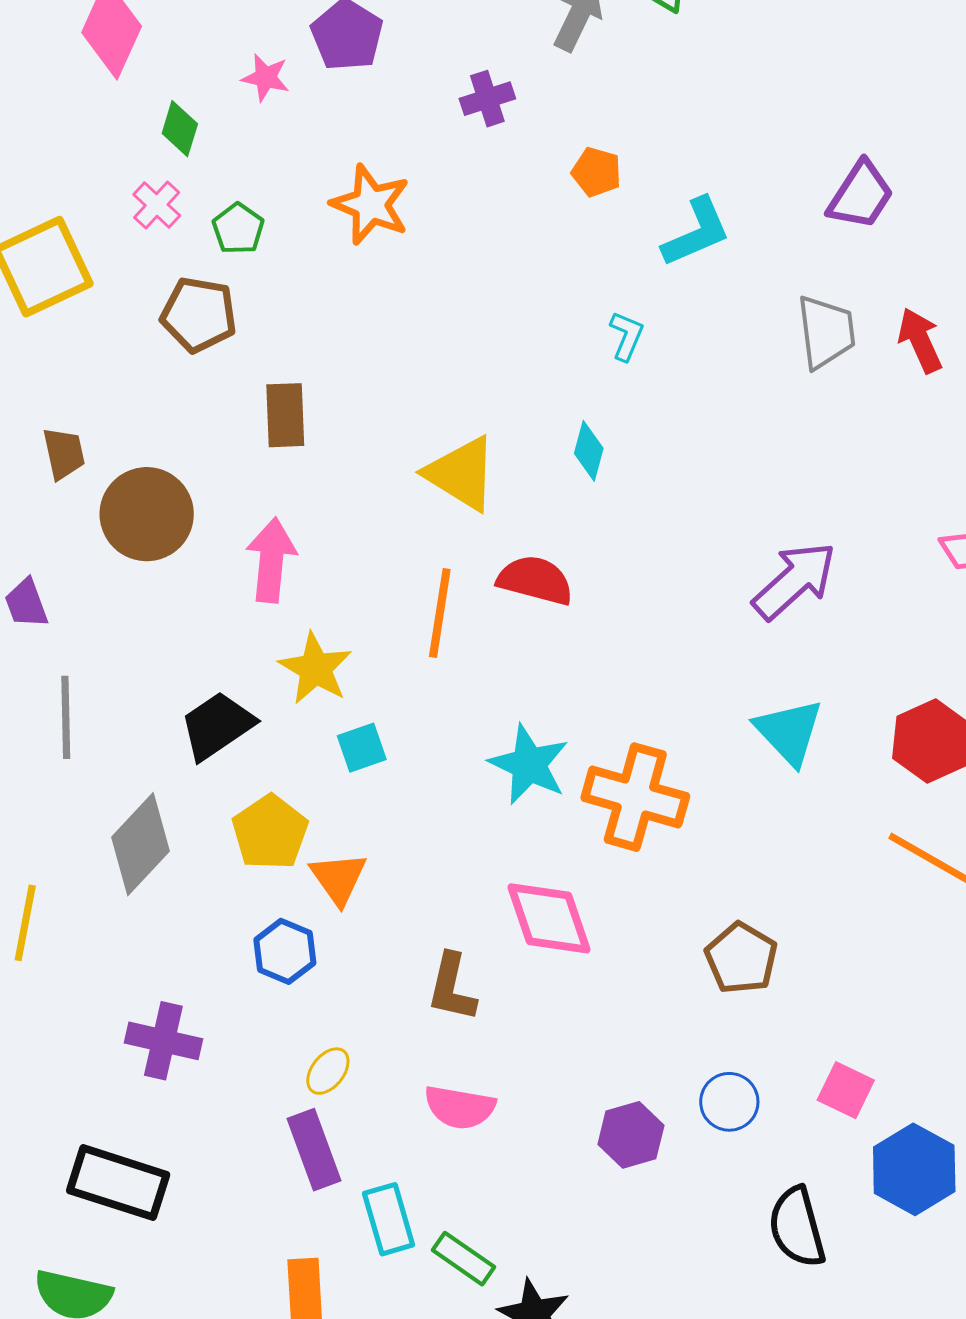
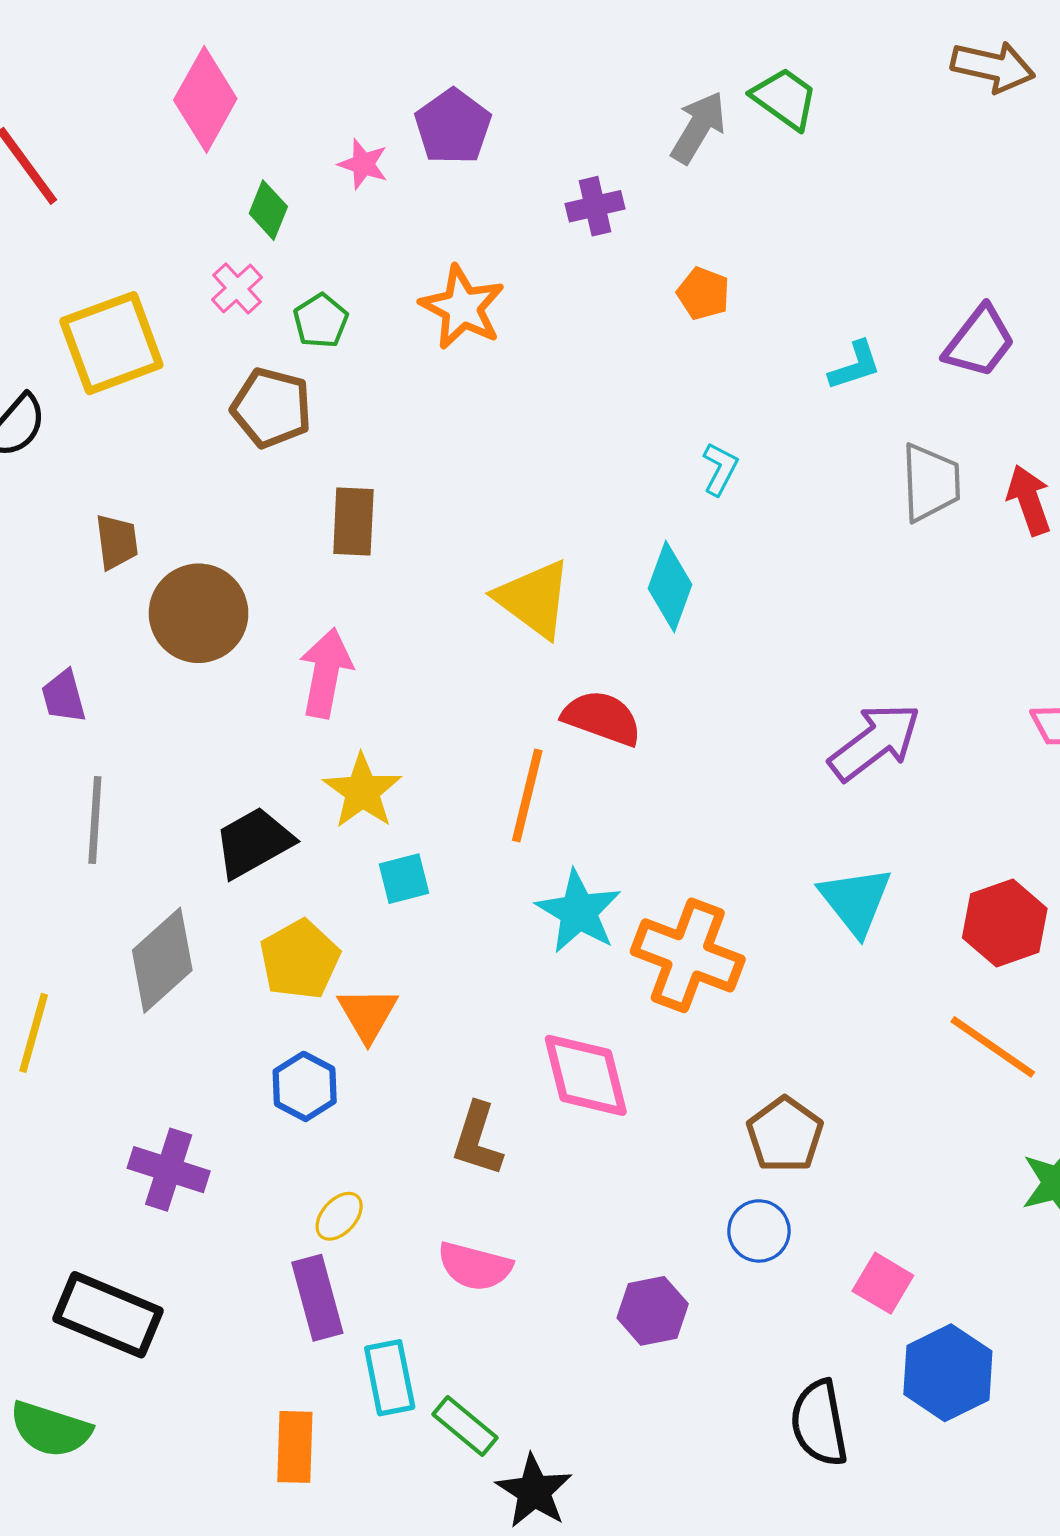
cyan L-shape: (696, 232) -> (855, 366), moved, size x0.7
cyan diamond: (589, 451) -> (670, 586), size x1.4
orange line: (440, 613) -> (527, 796), moved
blue circle: (729, 1102) -> (759, 1231), moved

